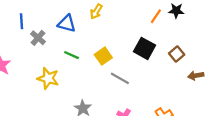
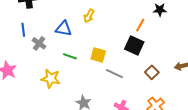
orange line: (156, 16) -> (140, 25), moved
brown square: (177, 54) -> (152, 72), moved
yellow square: (103, 56) -> (98, 55), turned -35

